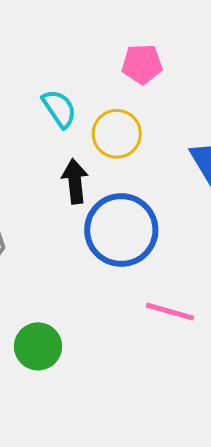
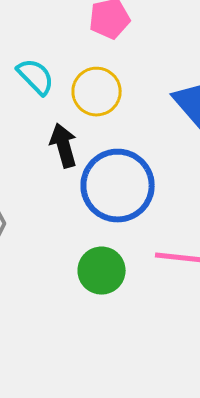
green circle: (38, 346) -> (102, 271), moved

